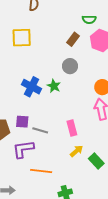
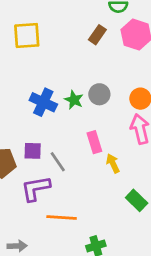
gray circle: (70, 66) -> (99, 94), moved
pink rectangle: (72, 128) -> (94, 142), moved
gray line: (40, 130) -> (58, 162), turned 42
yellow arrow: (77, 151) -> (113, 163), moved, turned -72

